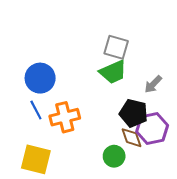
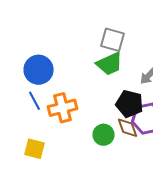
green circle: (114, 156) -> (104, 135), moved
yellow square: (36, 159) -> (34, 149), size x0.7

